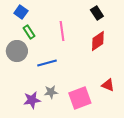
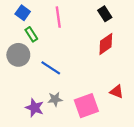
pink line: (62, 31) -> (58, 17), moved
blue line: (47, 63) -> (51, 68), turned 48
purple star: (32, 100) -> (35, 108), turned 30

